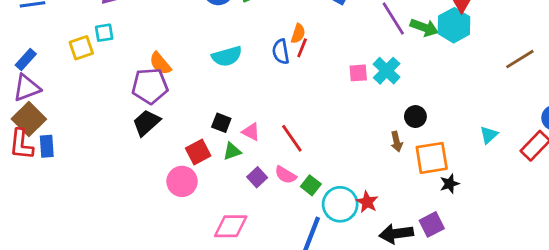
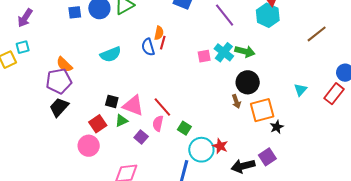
green arrow: (424, 27) -> (245, 51), moved
black circle: (415, 117) -> (248, 82), size x1.5
pink triangle: (251, 132) -> (133, 106), size x1.6
pink semicircle: (285, 175) -> (158, 123), moved, turned 77
green square: (311, 185) -> (184, 128), moved

